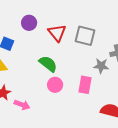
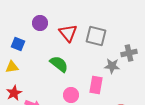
pink circle: (55, 85) -> (71, 95), moved

